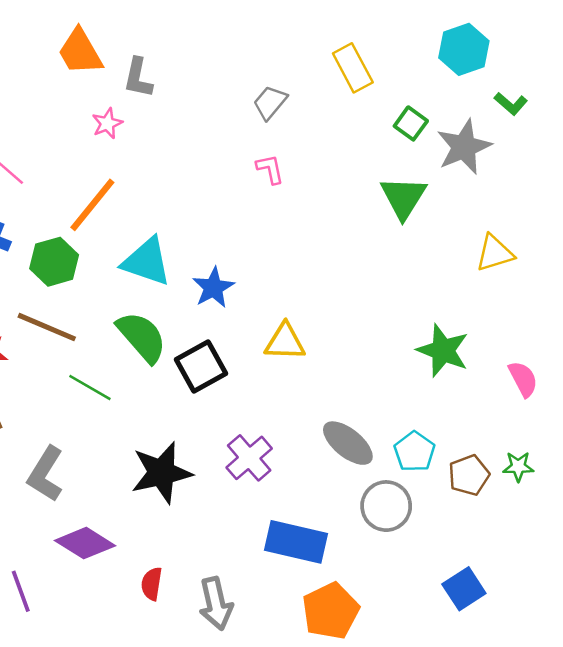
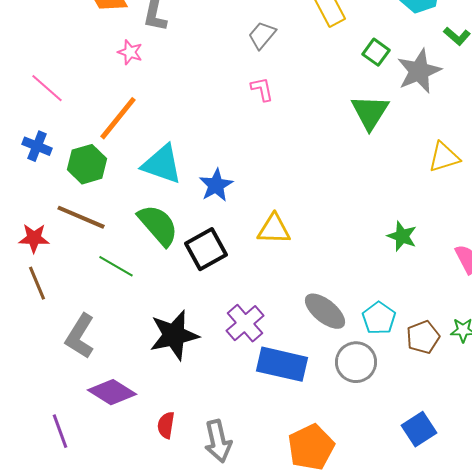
pink star: (107, 123) -> (130, 52), turned -30
green star: (443, 351) -> (402, 236), size x0.7
blue rectangle: (296, 542) -> (282, 364), moved

